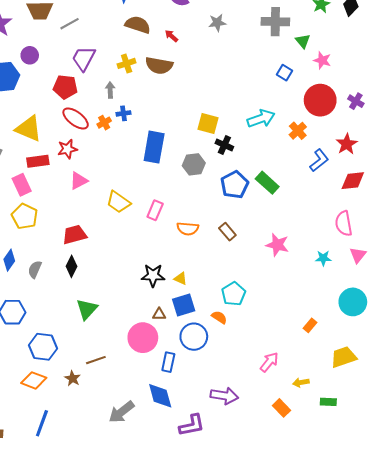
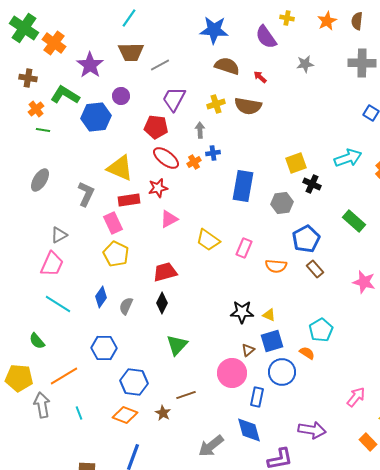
yellow square: (208, 124) -> (296, 163), turned -35
blue pentagon: (235, 185) -> (306, 239), moved
brown triangle: (159, 314) -> (248, 350), turned -40

